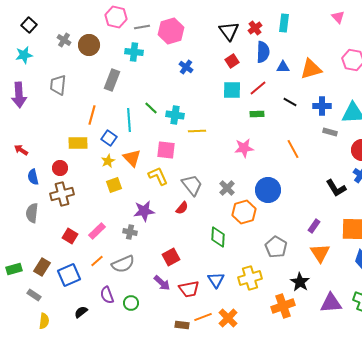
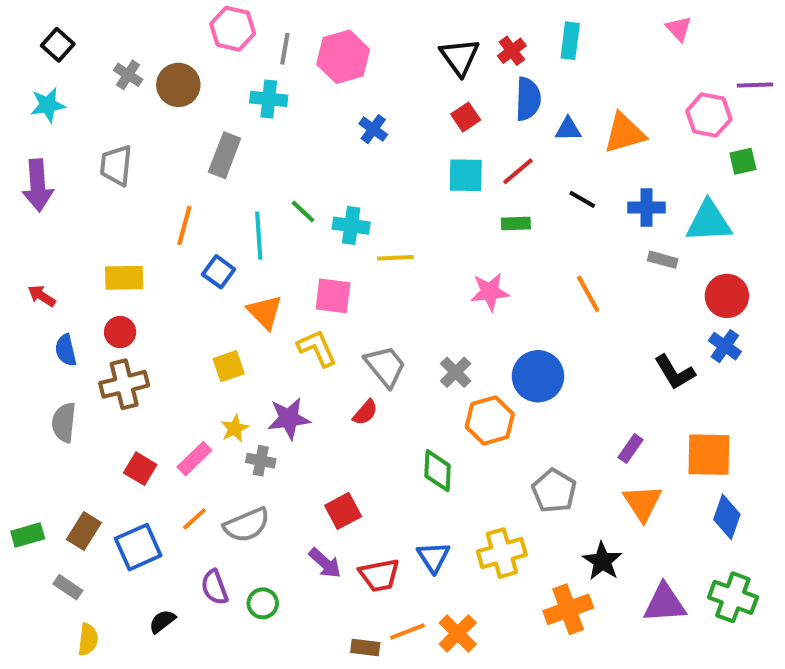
gray line: (142, 27) -> (285, 49), turned -70
yellow rectangle: (78, 143) -> (124, 278), moved
yellow star: (108, 161) -> (235, 428), moved

